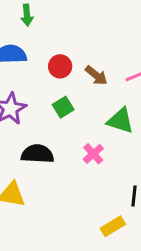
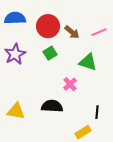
red circle: (60, 66) -> (48, 26), size x1.5
black semicircle: (37, 154) -> (52, 106), moved

